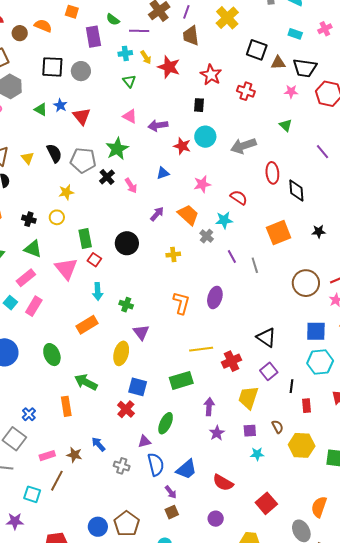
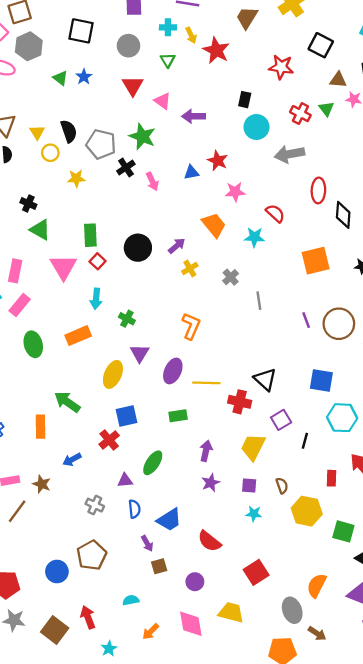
brown trapezoid: (191, 36) -> (247, 18), turned 30
brown triangle: (278, 63) -> (338, 80), moved
gray circle: (81, 71) -> (128, 46), moved
red star: (211, 75) -> (281, 67), moved, turned -30
red cross: (246, 91) -> (300, 114), moved
red triangle: (82, 116) -> (133, 86), moved
green triangle: (286, 125) -> (326, 109), moved
cyan circle: (205, 137) -> (256, 127), moved
red star: (182, 146) -> (218, 161), moved
green star: (117, 149) -> (142, 136), turned -30
purple arrow: (157, 214) -> (177, 246), moved
yellow circle: (57, 217) -> (50, 153), moved
gray cross: (207, 236) -> (231, 277), moved
green triangle: (33, 249) -> (40, 230), moved
yellow cross: (173, 255) -> (190, 269), turned -32
purple line: (232, 257) -> (306, 320), moved
gray line: (255, 265) -> (259, 301), moved
pink rectangle: (26, 278) -> (15, 271), turned -48
purple ellipse: (215, 297) -> (173, 371), moved
blue square: (316, 331) -> (321, 380), moved
black triangle: (266, 337) -> (265, 379), moved
green ellipse: (52, 355) -> (33, 344), moved
red cross: (232, 361) -> (240, 402), turned 30
green rectangle: (181, 380) -> (178, 416), size x0.7
blue square: (138, 387) -> (126, 416), turned -36
red rectangle: (307, 406) -> (331, 478), moved
blue arrow: (98, 444) -> (72, 460), moved, turned -84
blue semicircle: (156, 464) -> (134, 509), size x0.7
brown square: (172, 512) -> (159, 566), moved
brown pentagon: (127, 524) -> (92, 555), moved

